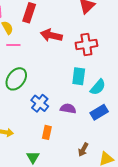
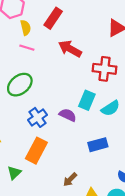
cyan semicircle: (98, 87) -> (110, 108), moved
purple semicircle: (68, 109) -> (68, 115), moved
orange rectangle: (47, 132) -> (36, 151), size x1.6

